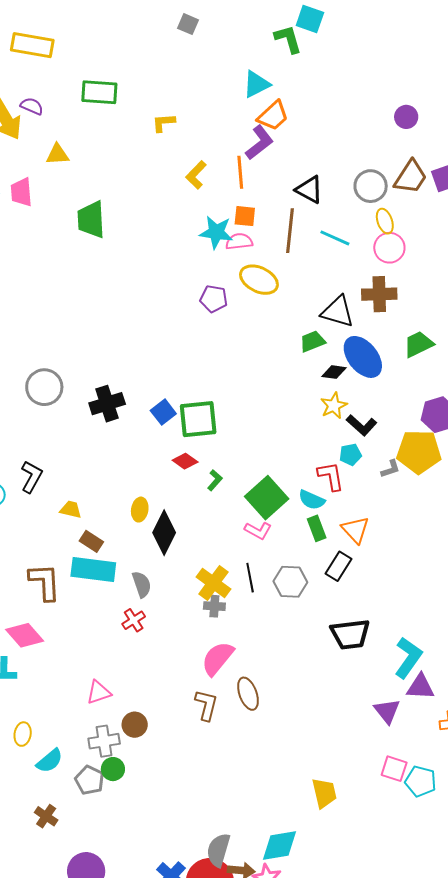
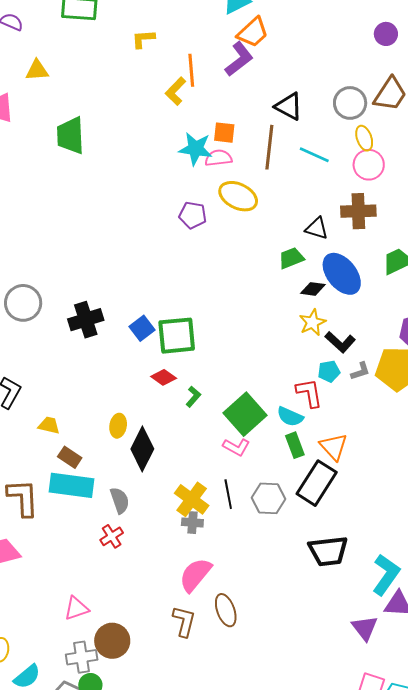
orange line: (240, 172) -> (191, 70), moved
black triangle: (338, 312) -> (317, 228), size x0.7
gray L-shape: (390, 469) -> (360, 371), moved
black rectangle: (338, 566) -> (317, 483), size x1.5
brown circle: (135, 725) -> (112, 641), size x1.4

